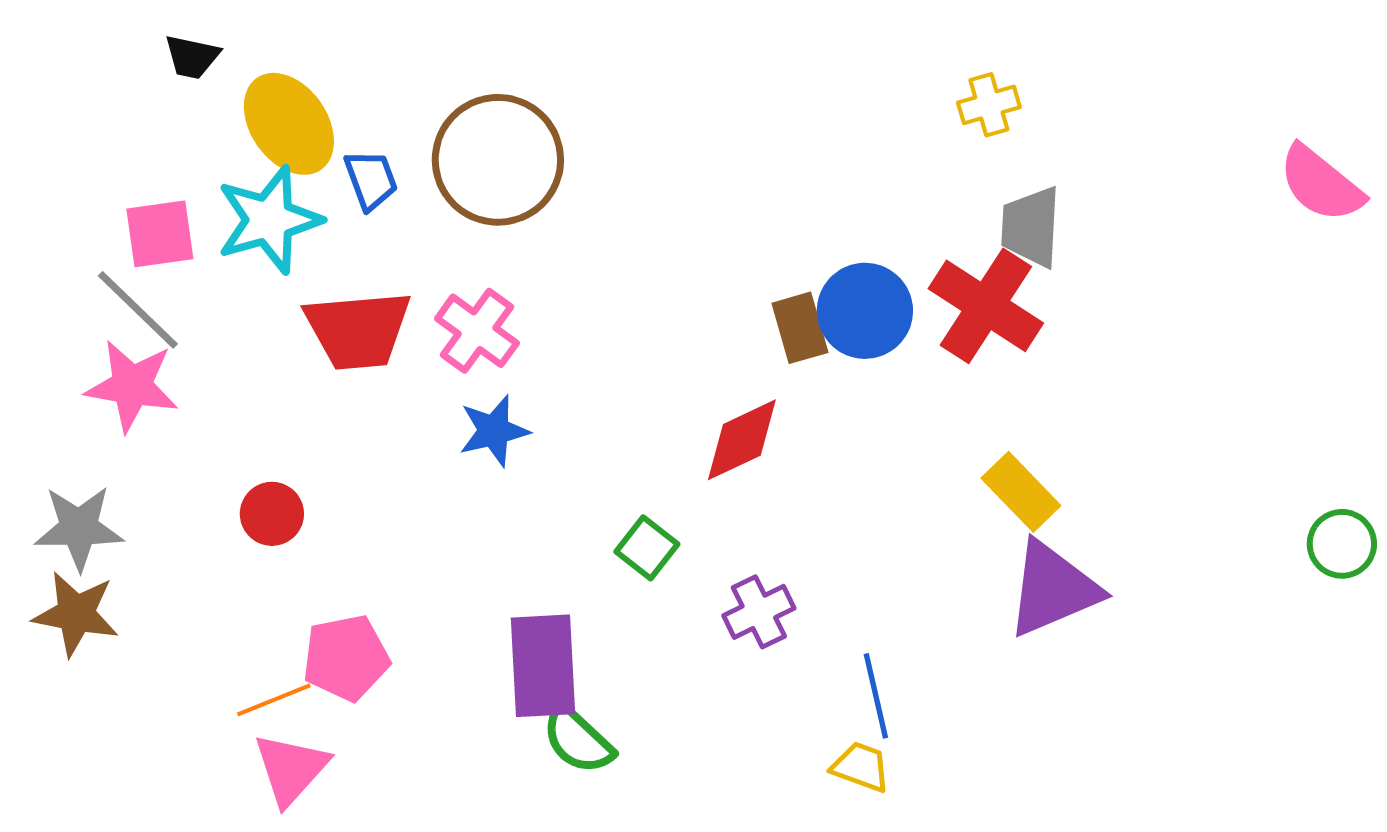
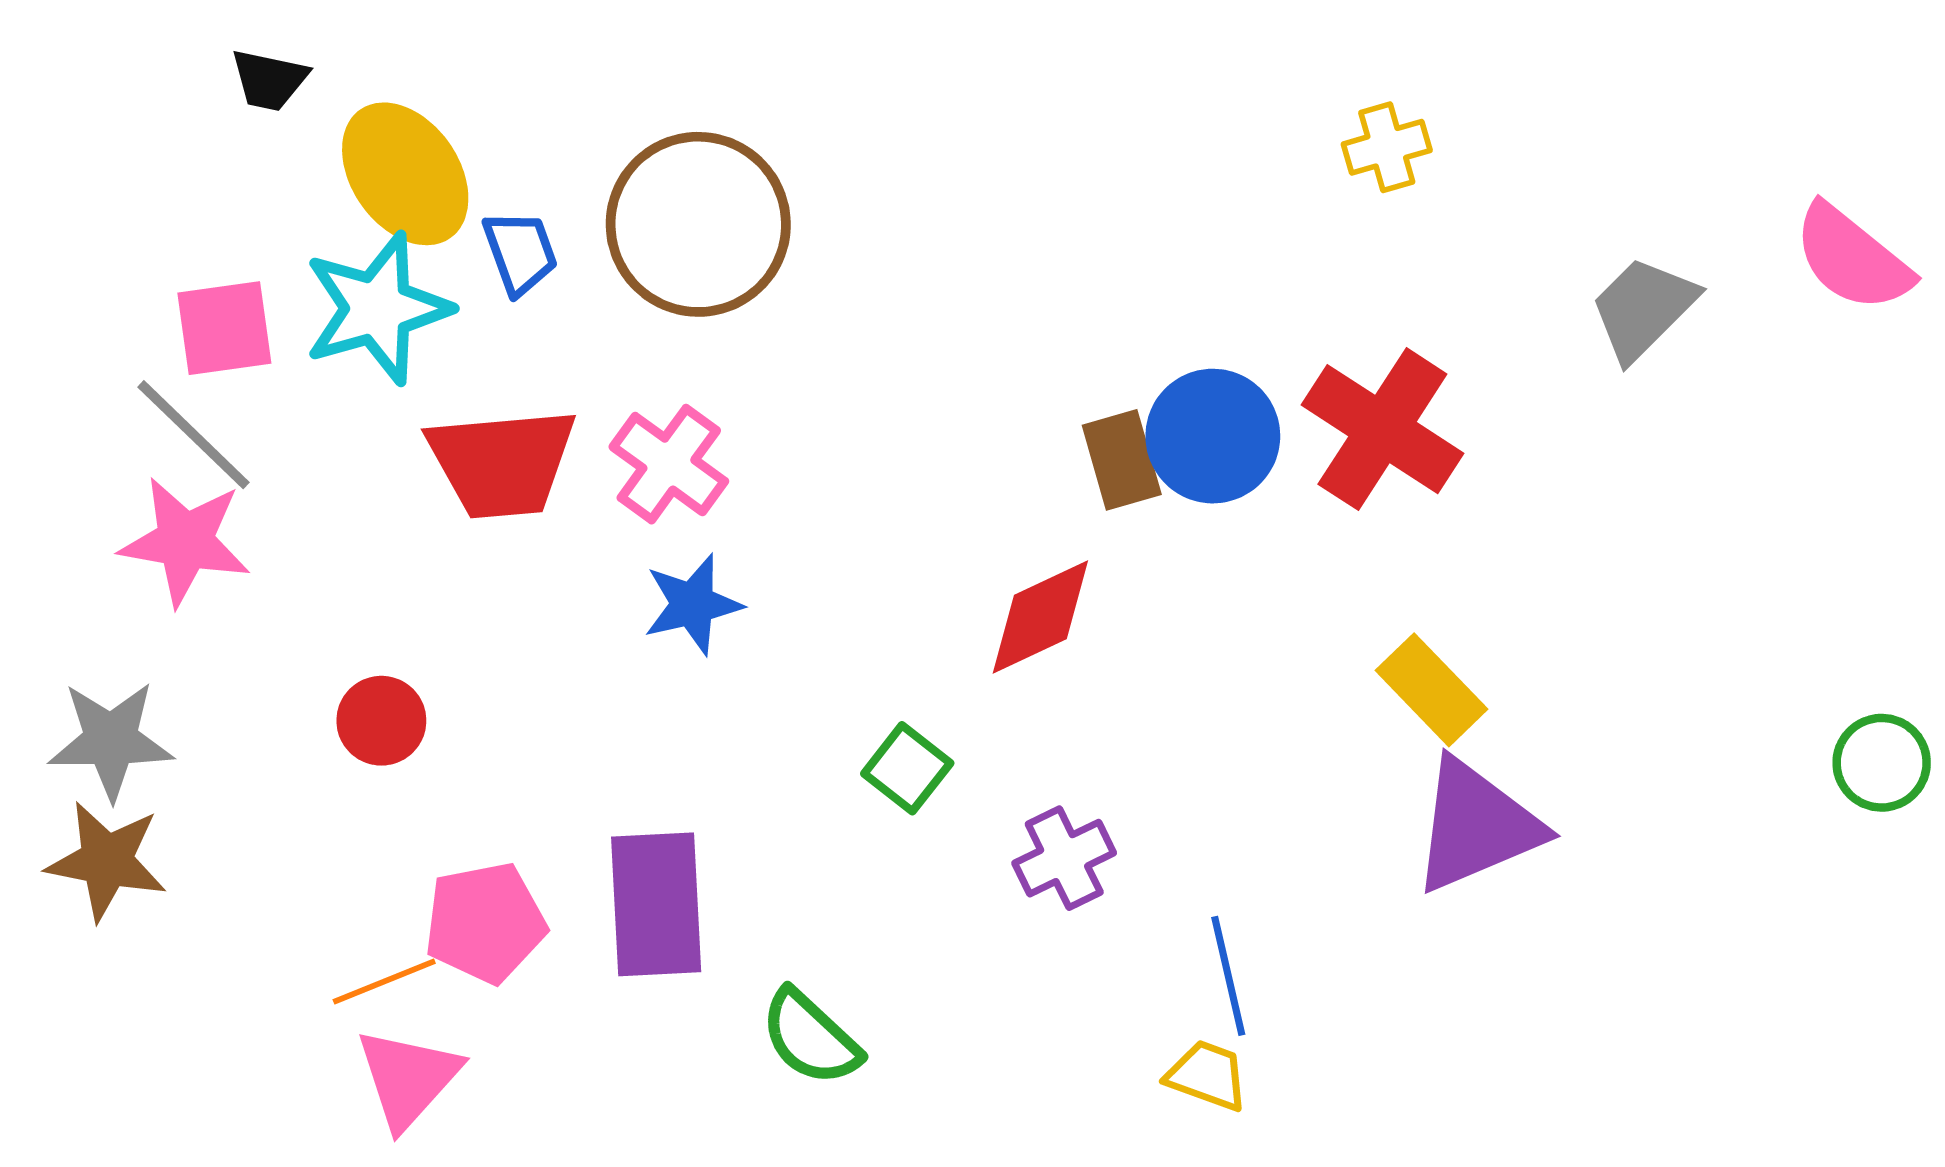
gray trapezoid: (1031, 227) -> (1643, 308), moved, turned 42
purple rectangle: (543, 666) -> (656, 904), moved

